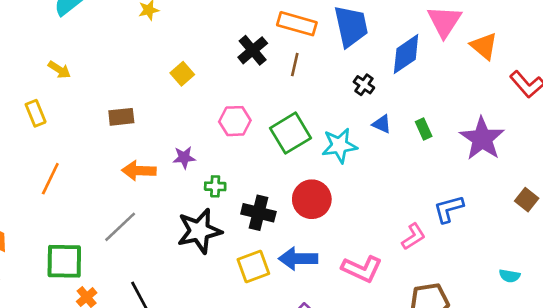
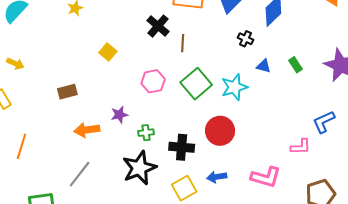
brown line: (295, 65) -> (183, 43), moved
pink L-shape: (413, 237) -> (301, 147), turned 40
blue arrow: (298, 259) -> (217, 177), size x0.7

